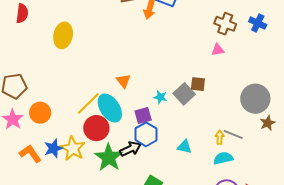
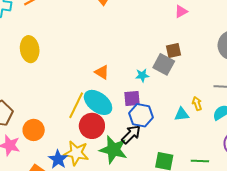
purple square: (143, 116) -> (132, 99), turned 30
yellow arrow: (220, 137) -> (197, 103), moved

